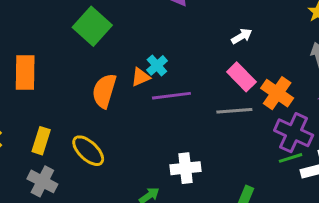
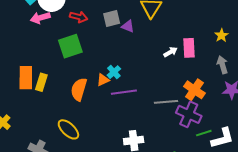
green square: (92, 26) -> (70, 46), turned 30
pink rectangle: (241, 77) -> (189, 48), moved, turned 42
purple cross: (294, 133) -> (189, 114), moved
yellow rectangle: (41, 141) -> (41, 82), moved

